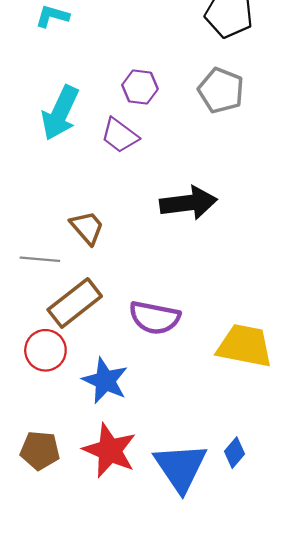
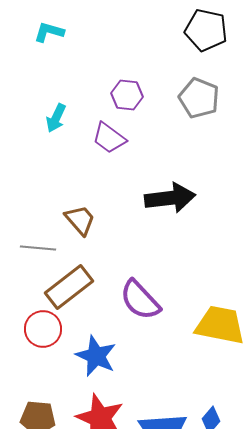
cyan arrow: (60, 113) -> (56, 118), size x0.6
purple semicircle: (155, 318) -> (140, 300), turned 36

